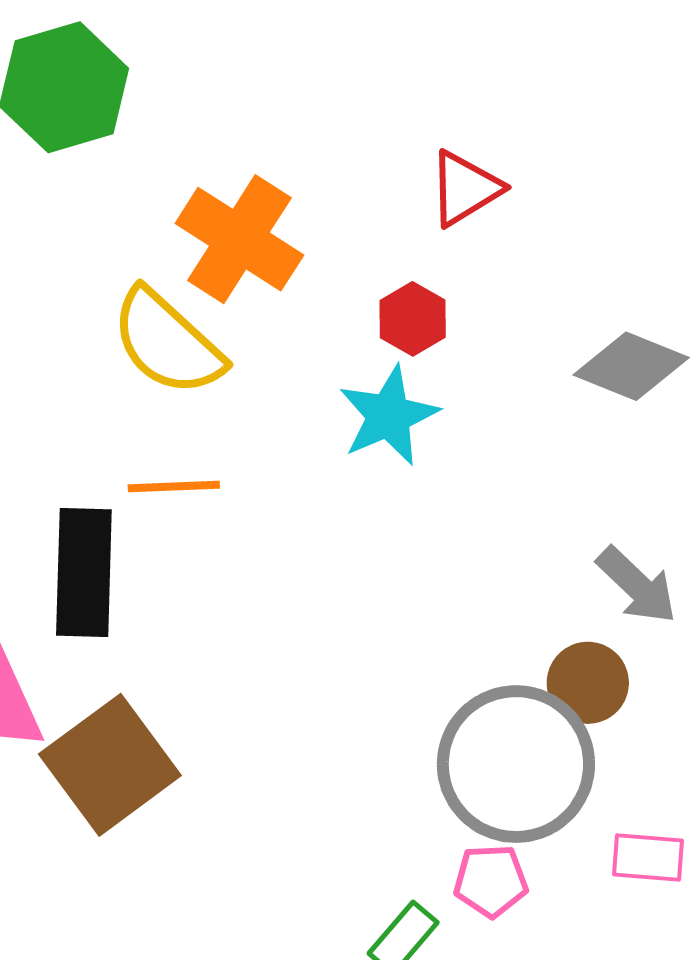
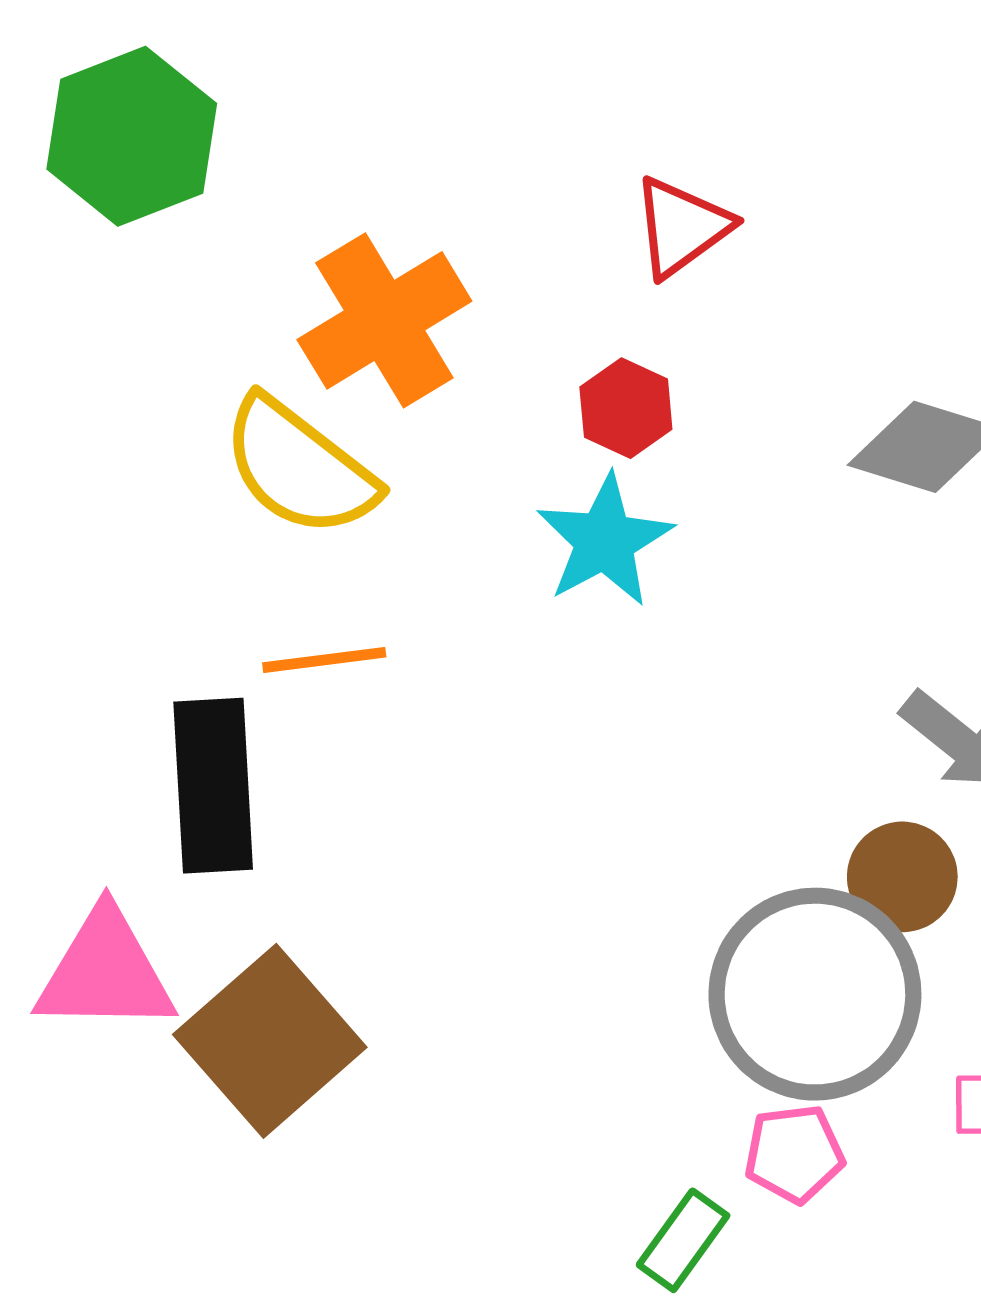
orange cross: (239, 239) -> (384, 320), turned 31

